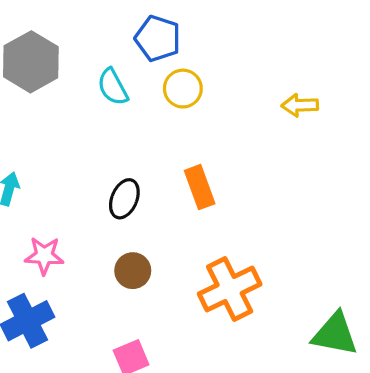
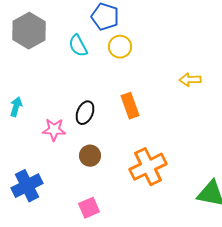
yellow arrow: (300, 105) -> (190, 80), moved
pink star: (44, 256) -> (54, 130), moved

